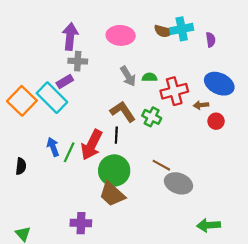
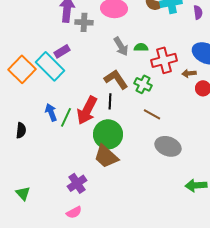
gray cross: (78, 61) -> (84, 22), moved
brown line: (161, 165) -> (152, 114), moved
purple cross: (81, 223) -> (77, 183), turned -36

